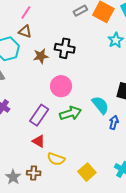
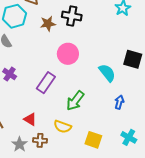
green arrow: (70, 113) -> (75, 101), moved, turned 145
blue arrow: (114, 122) -> (119, 102), moved
red triangle: (39, 141) -> (30, 119), moved
yellow square: (87, 172) -> (93, 140), turned -30

